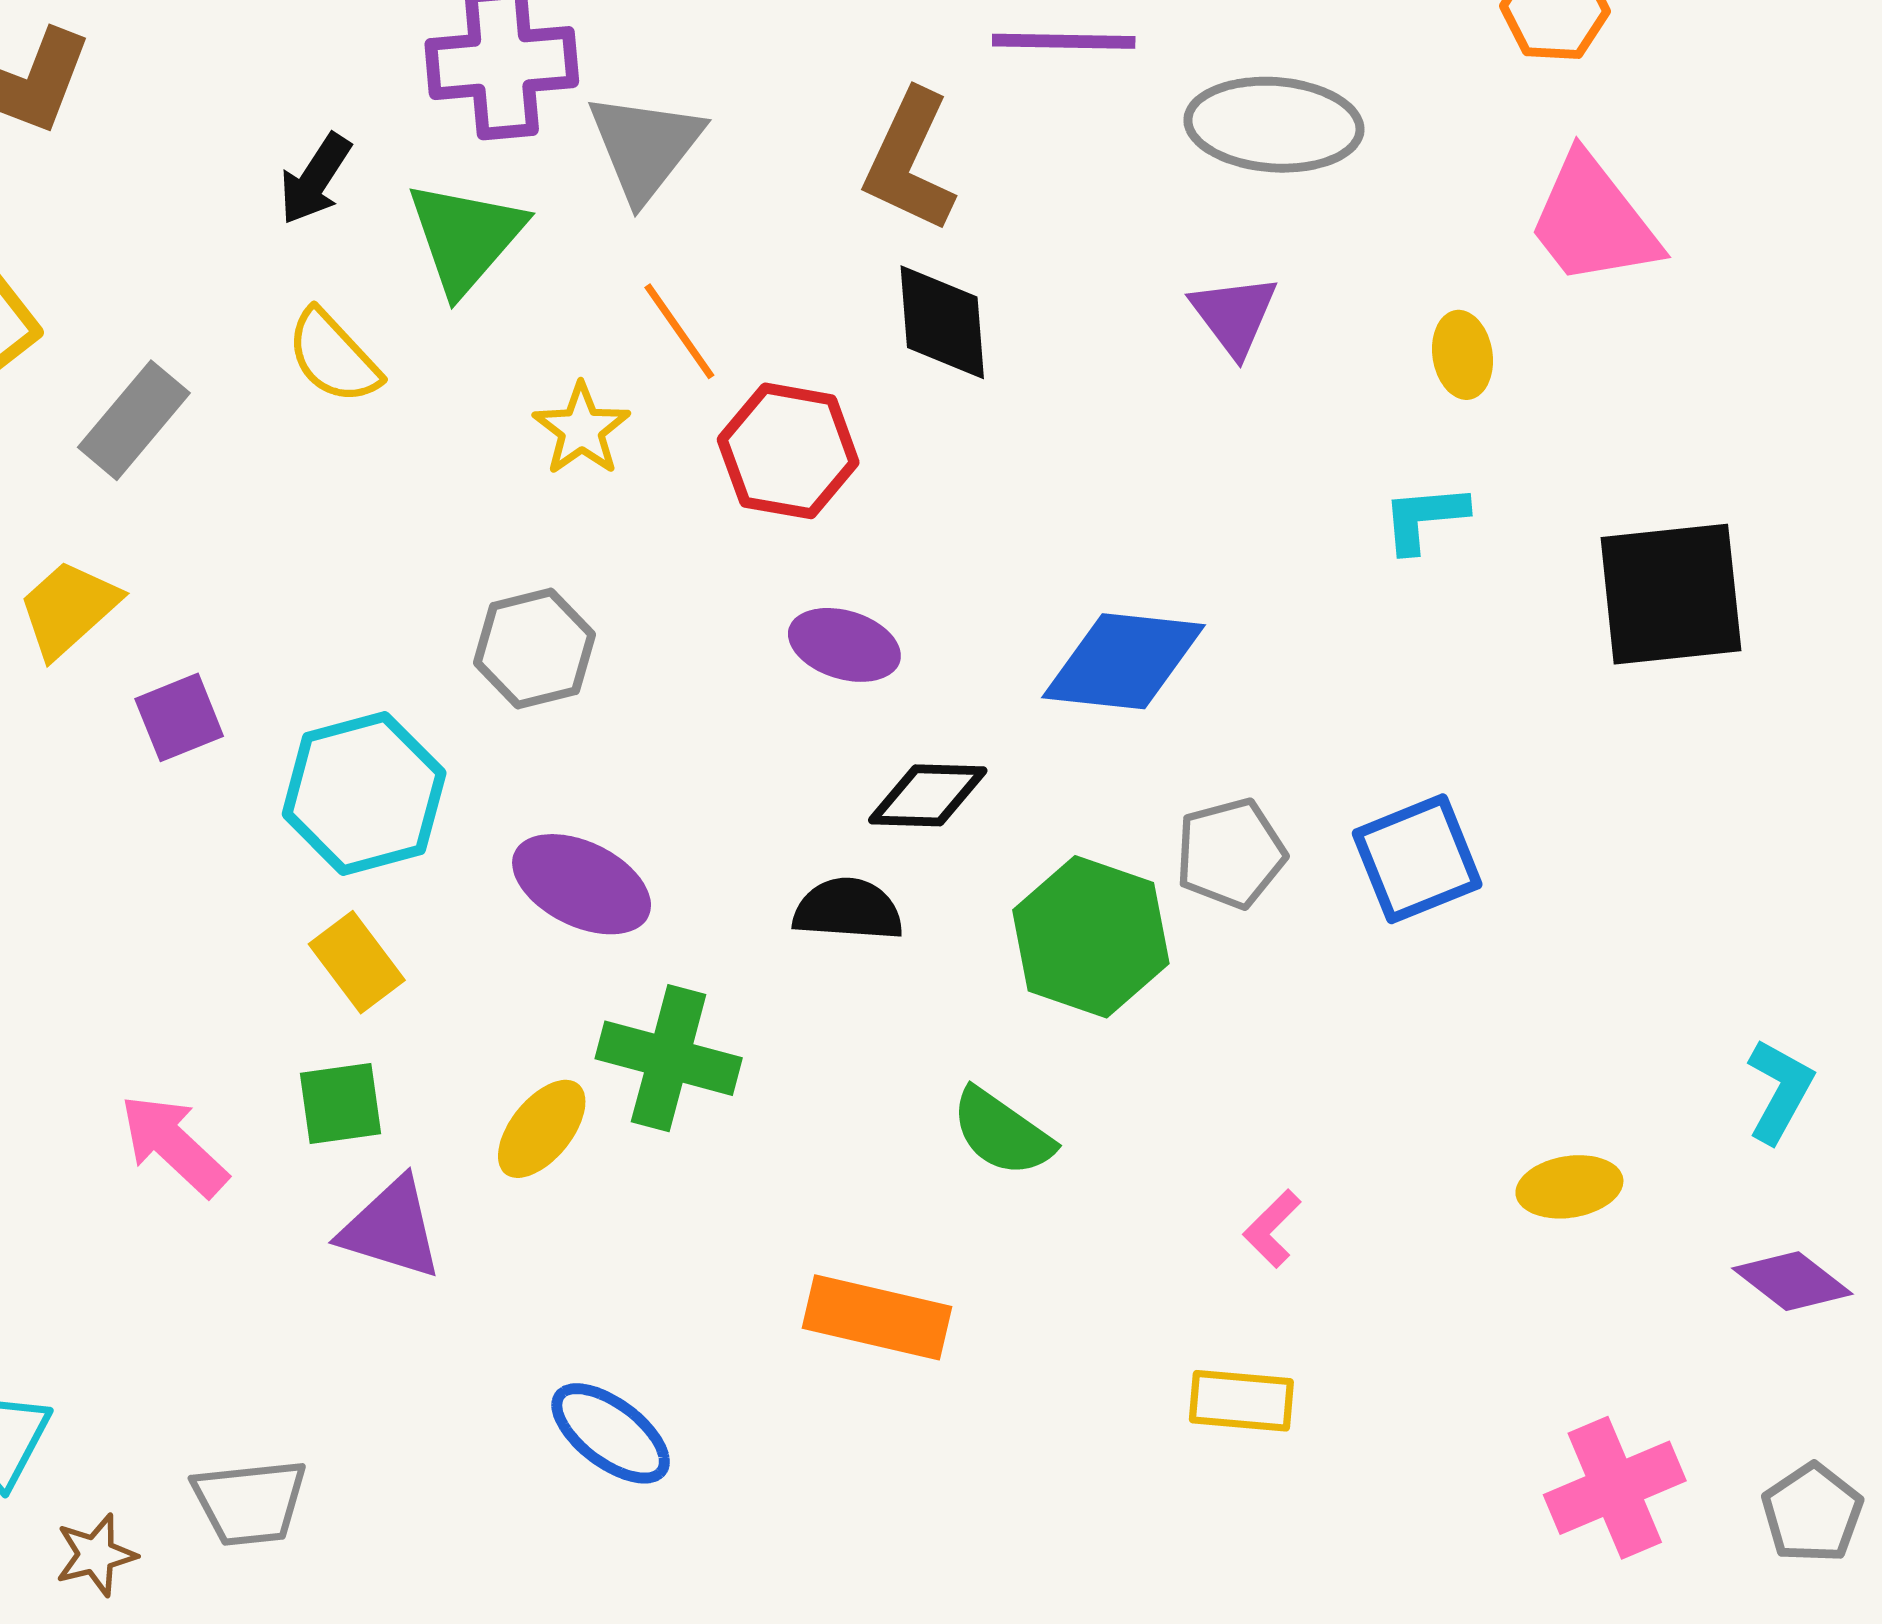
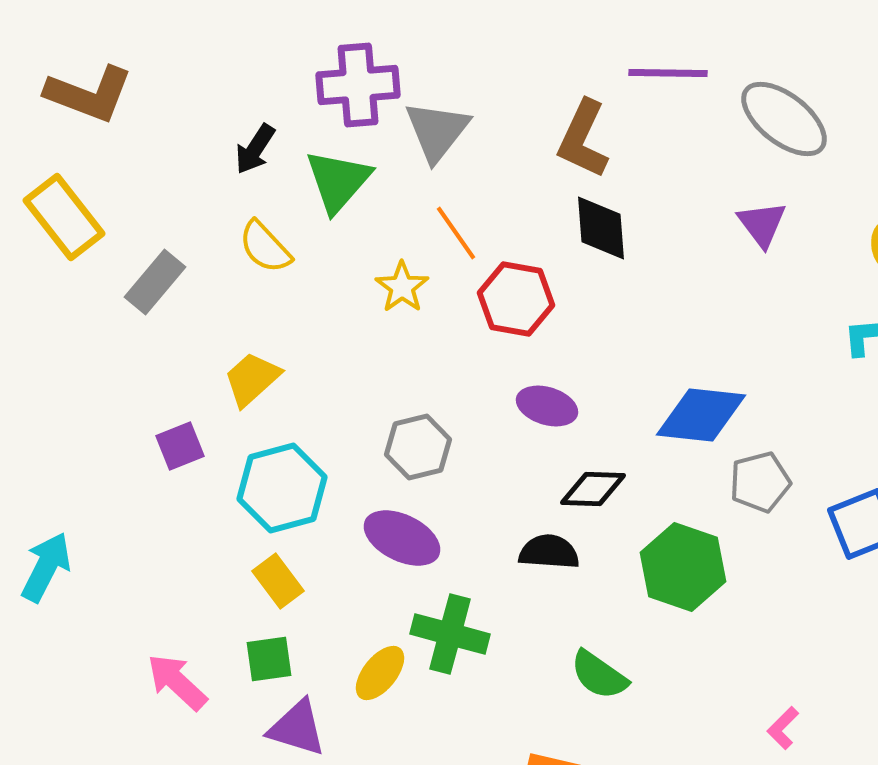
gray ellipse: (1274, 125) -> (784, 119), turned 34
yellow trapezoid: (69, 609) -> (252, 379), moved
gray hexagon: (534, 649) -> (418, 447), moved
gray pentagon: (1230, 853) -> (760, 482), moved
green semicircle: (1002, 1132) -> (599, 675), moved

